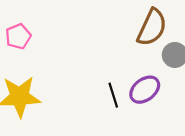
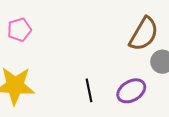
black line: (113, 95) -> (89, 90), moved

